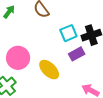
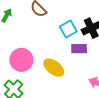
purple rectangle: (77, 54) -> (79, 49), turned 35

